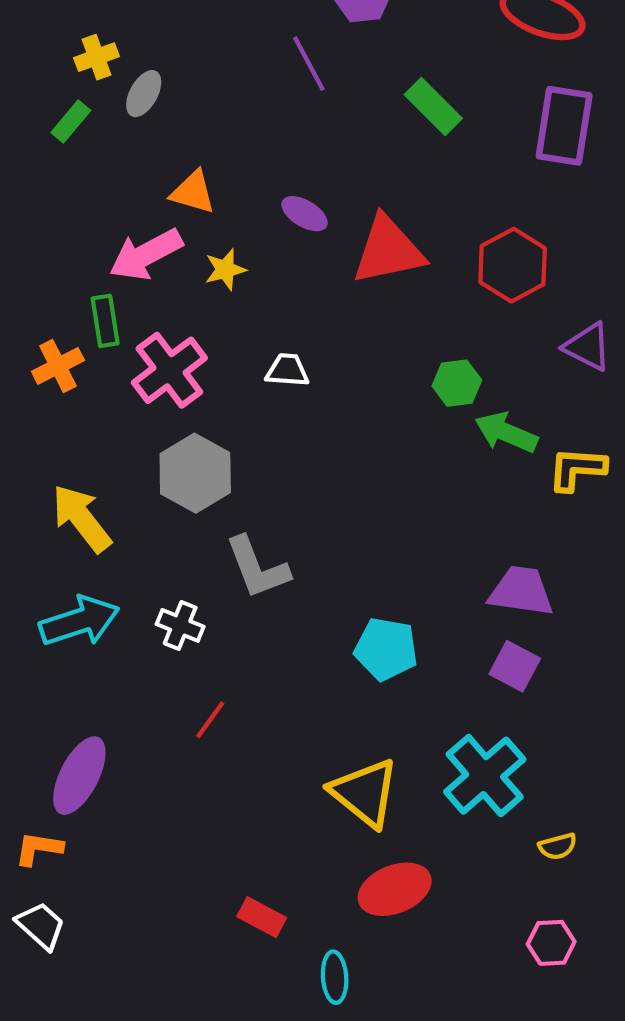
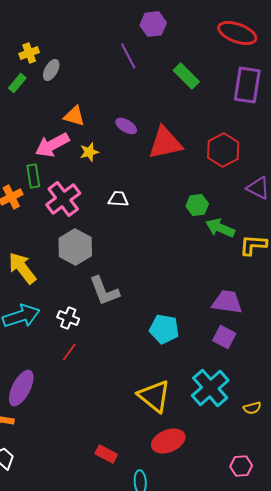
red line: (210, 720) -> (69, 352), moved
yellow semicircle: (558, 846) -> (252, 408), moved

